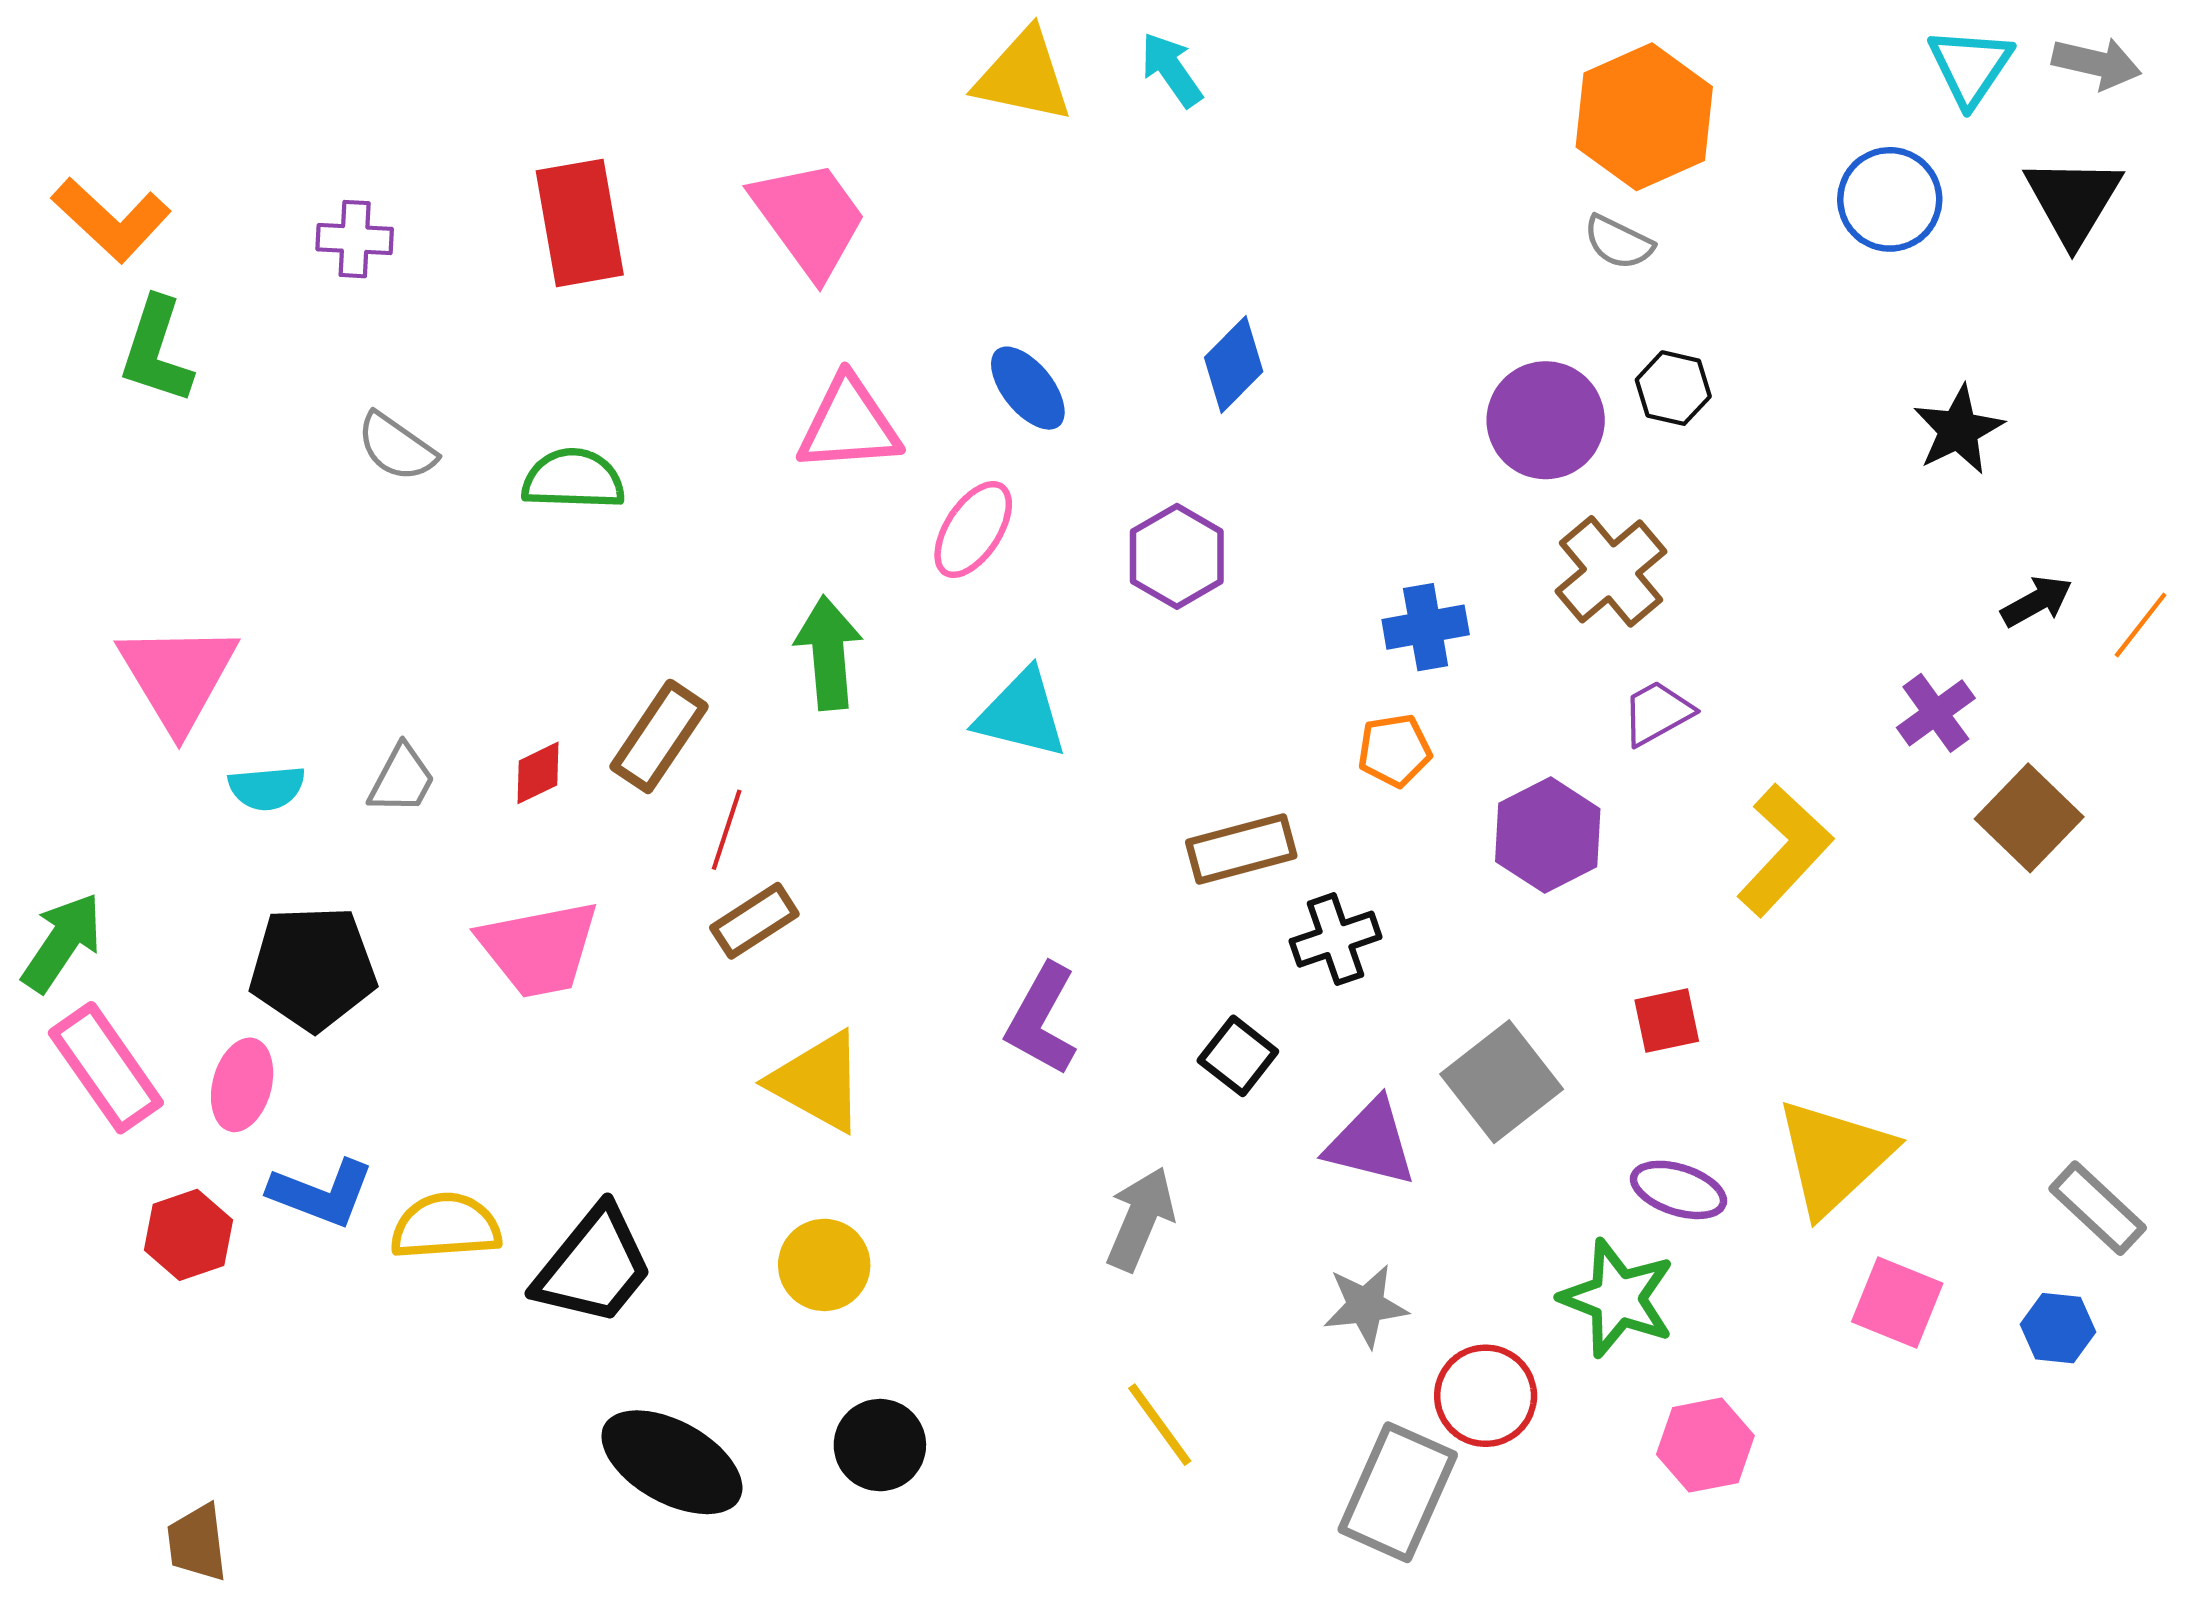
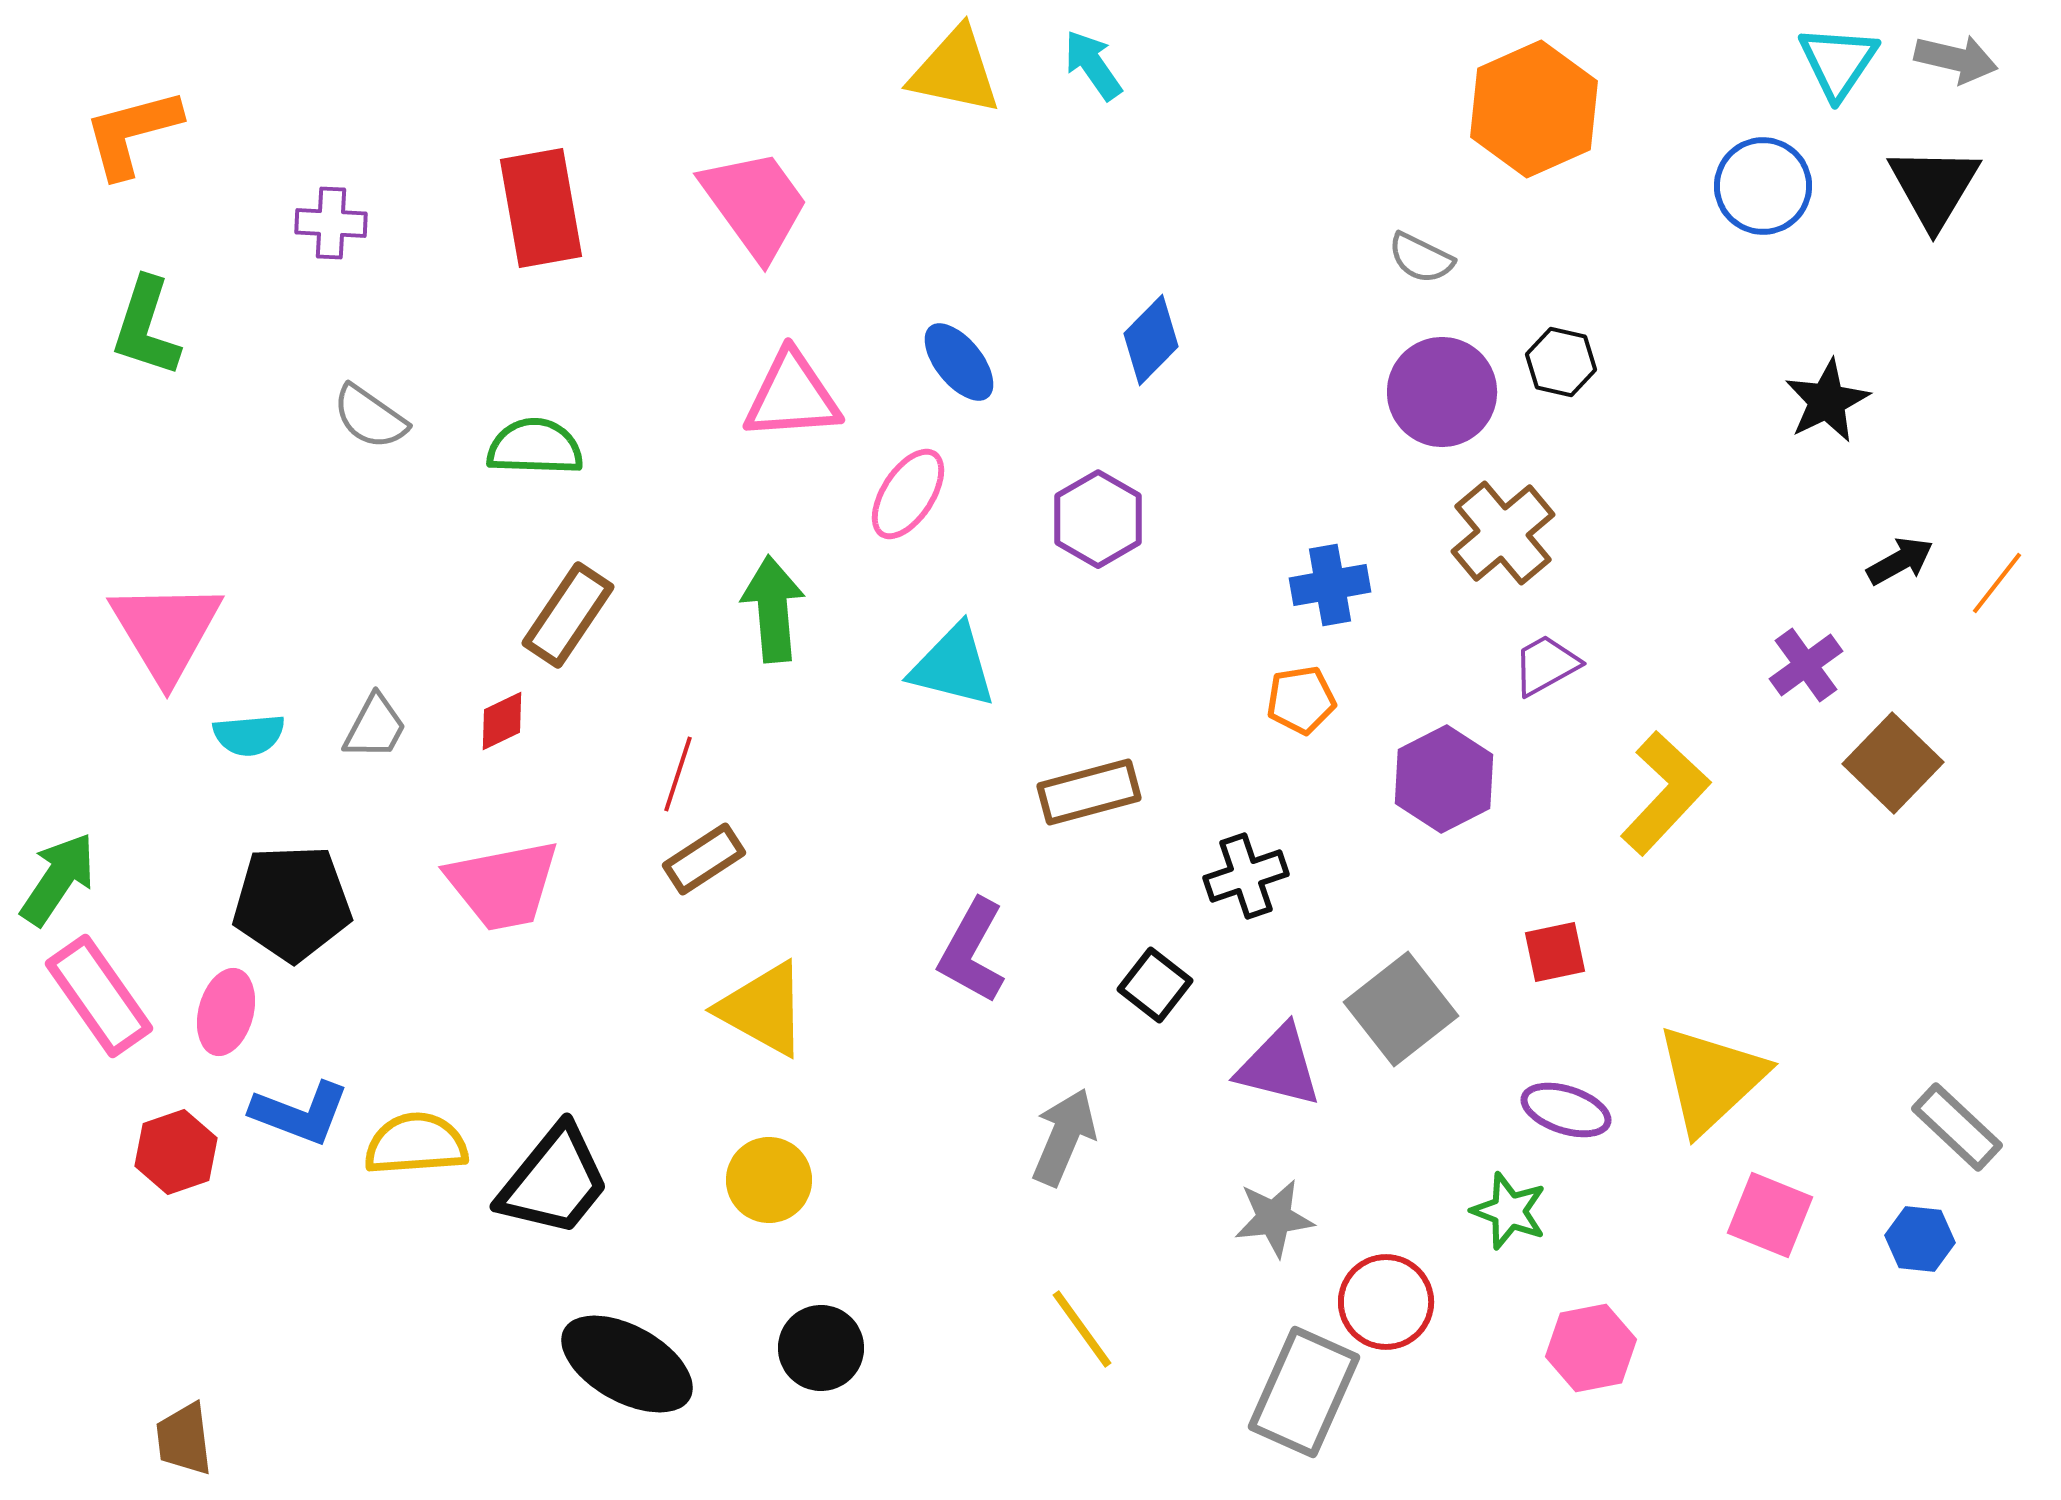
orange L-shape: (111, 220) -> (132, 133), moved, turned 122
gray semicircle: (1619, 242) -> (1421, 258), moved
brown rectangle: (659, 736) -> (568, 615), moved
brown rectangle: (1241, 849) -> (1089, 792), moved
green star: (1617, 1298) -> (1509, 1211), size x0.7

